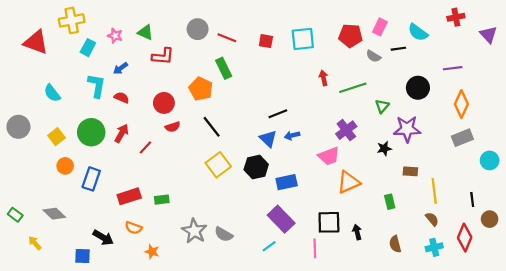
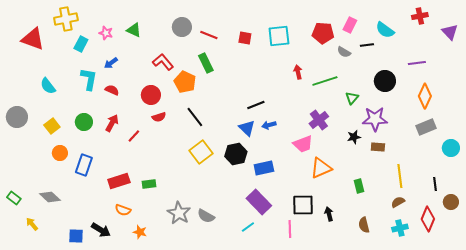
red L-shape: (163, 56) -> (163, 62), moved, turned -135
green circle: (91, 132) -> (84, 122), size x0.7
brown rectangle: (410, 171) -> (378, 147), moved
brown semicircle: (432, 219) -> (398, 202), turned -80
black arrow: (103, 238) -> (101, 230), moved

